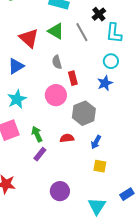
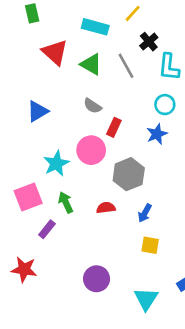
red triangle: (29, 38) -> (55, 52), moved
gray semicircle: (57, 62) -> (92, 106), turned -40
red rectangle: (73, 78) -> (114, 127), turned 40
cyan star: (17, 99) -> (56, 164), moved
purple rectangle: (40, 154) -> (47, 229), moved

